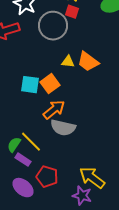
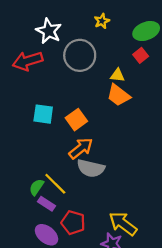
red square: (72, 12) -> (141, 55), moved, turned 32
yellow triangle: (68, 62) -> (117, 75), moved
cyan square: (30, 85) -> (43, 114), moved

